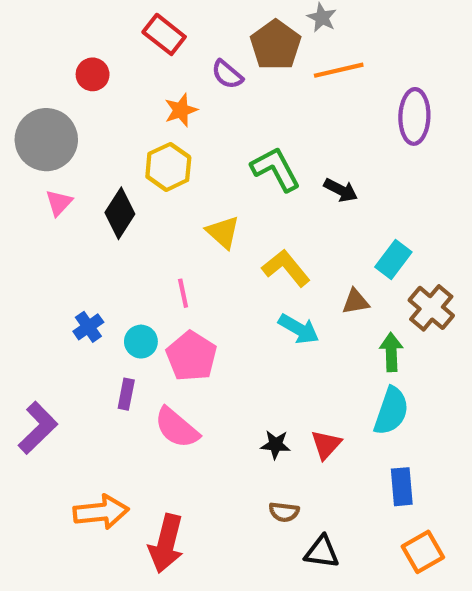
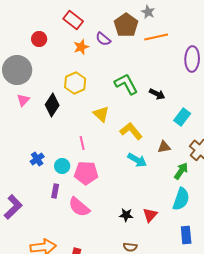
orange star: (181, 110) -> (81, 47), moved
cyan rectangle: (393, 260) -> (182, 117), moved
green arrow: (391, 352) -> (181, 171), turned 36
pink pentagon: (191, 356) -> (86, 173), turned -30

